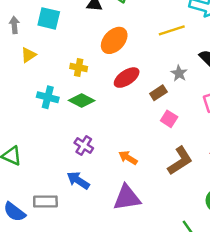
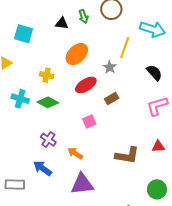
yellow line: (172, 30) -> (125, 48), turned -55
gray star: (179, 73) -> (110, 67), moved
pink square: (169, 119) -> (89, 122), moved, turned 32
orange arrow: (128, 158) -> (75, 153), moved
brown L-shape: (180, 161) -> (127, 155), turned 40

